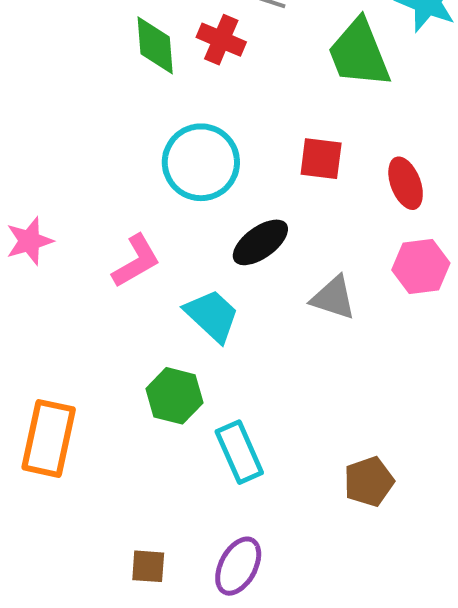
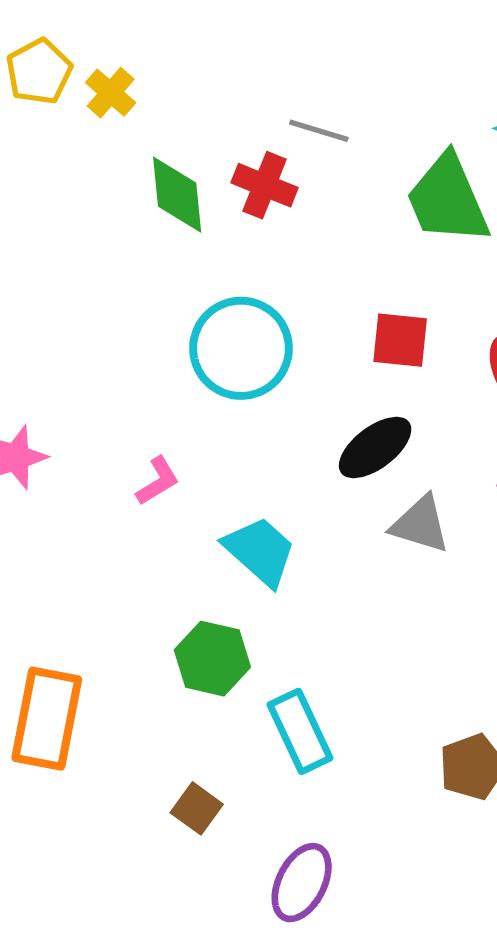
black ellipse: (260, 242) -> (375, 447), moved
pink L-shape: (136, 261) -> (158, 481), size x0.7
brown square: (148, 566) -> (197, 808), moved, turned 33

